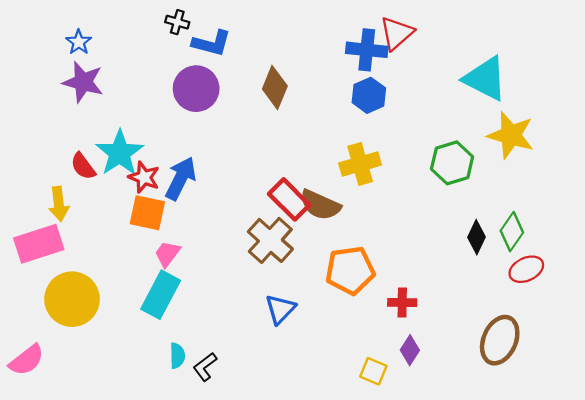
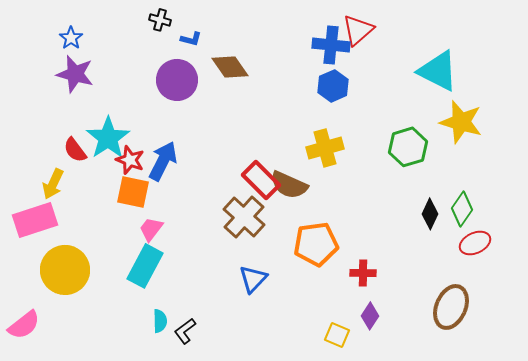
blue L-shape: (212, 43) -> (191, 39), size x0.6
brown diamond: (275, 88) -> (230, 67), moved, turned -57
yellow arrow: (59, 204) -> (53, 184), turned 32

